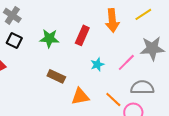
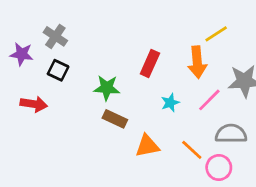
yellow line: (143, 14) -> (216, 34), moved
orange arrow: (112, 20) -> (197, 62), moved
green star: (49, 38) -> (107, 88), moved

